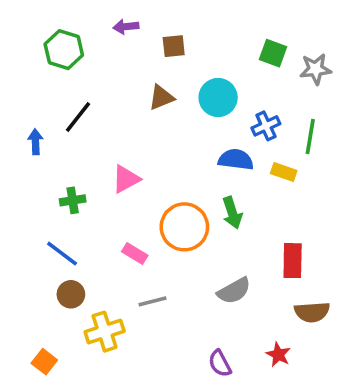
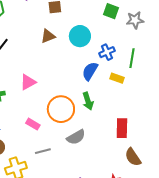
blue semicircle: (236, 160) -> (90, 71), turned -66
gray semicircle: (234, 291) -> (76, 137), moved
brown semicircle: (312, 312) -> (133, 157), turned 60

